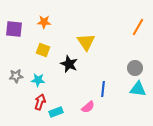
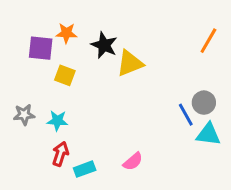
purple square: (14, 29) -> (41, 48), moved
yellow triangle: (86, 42) -> (130, 63), turned 42
black star: (69, 64) -> (104, 45), moved
blue line: (103, 89) -> (186, 115), moved, turned -35

